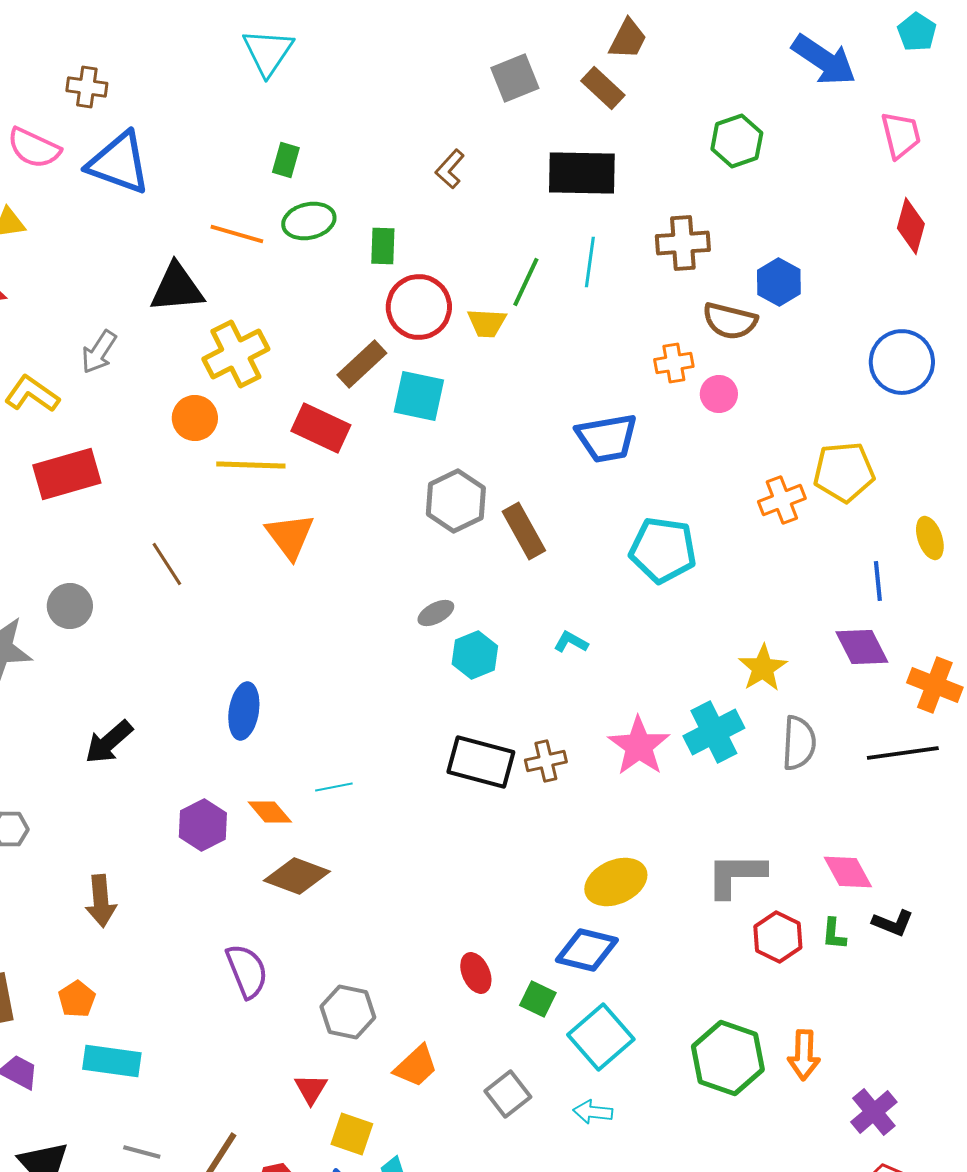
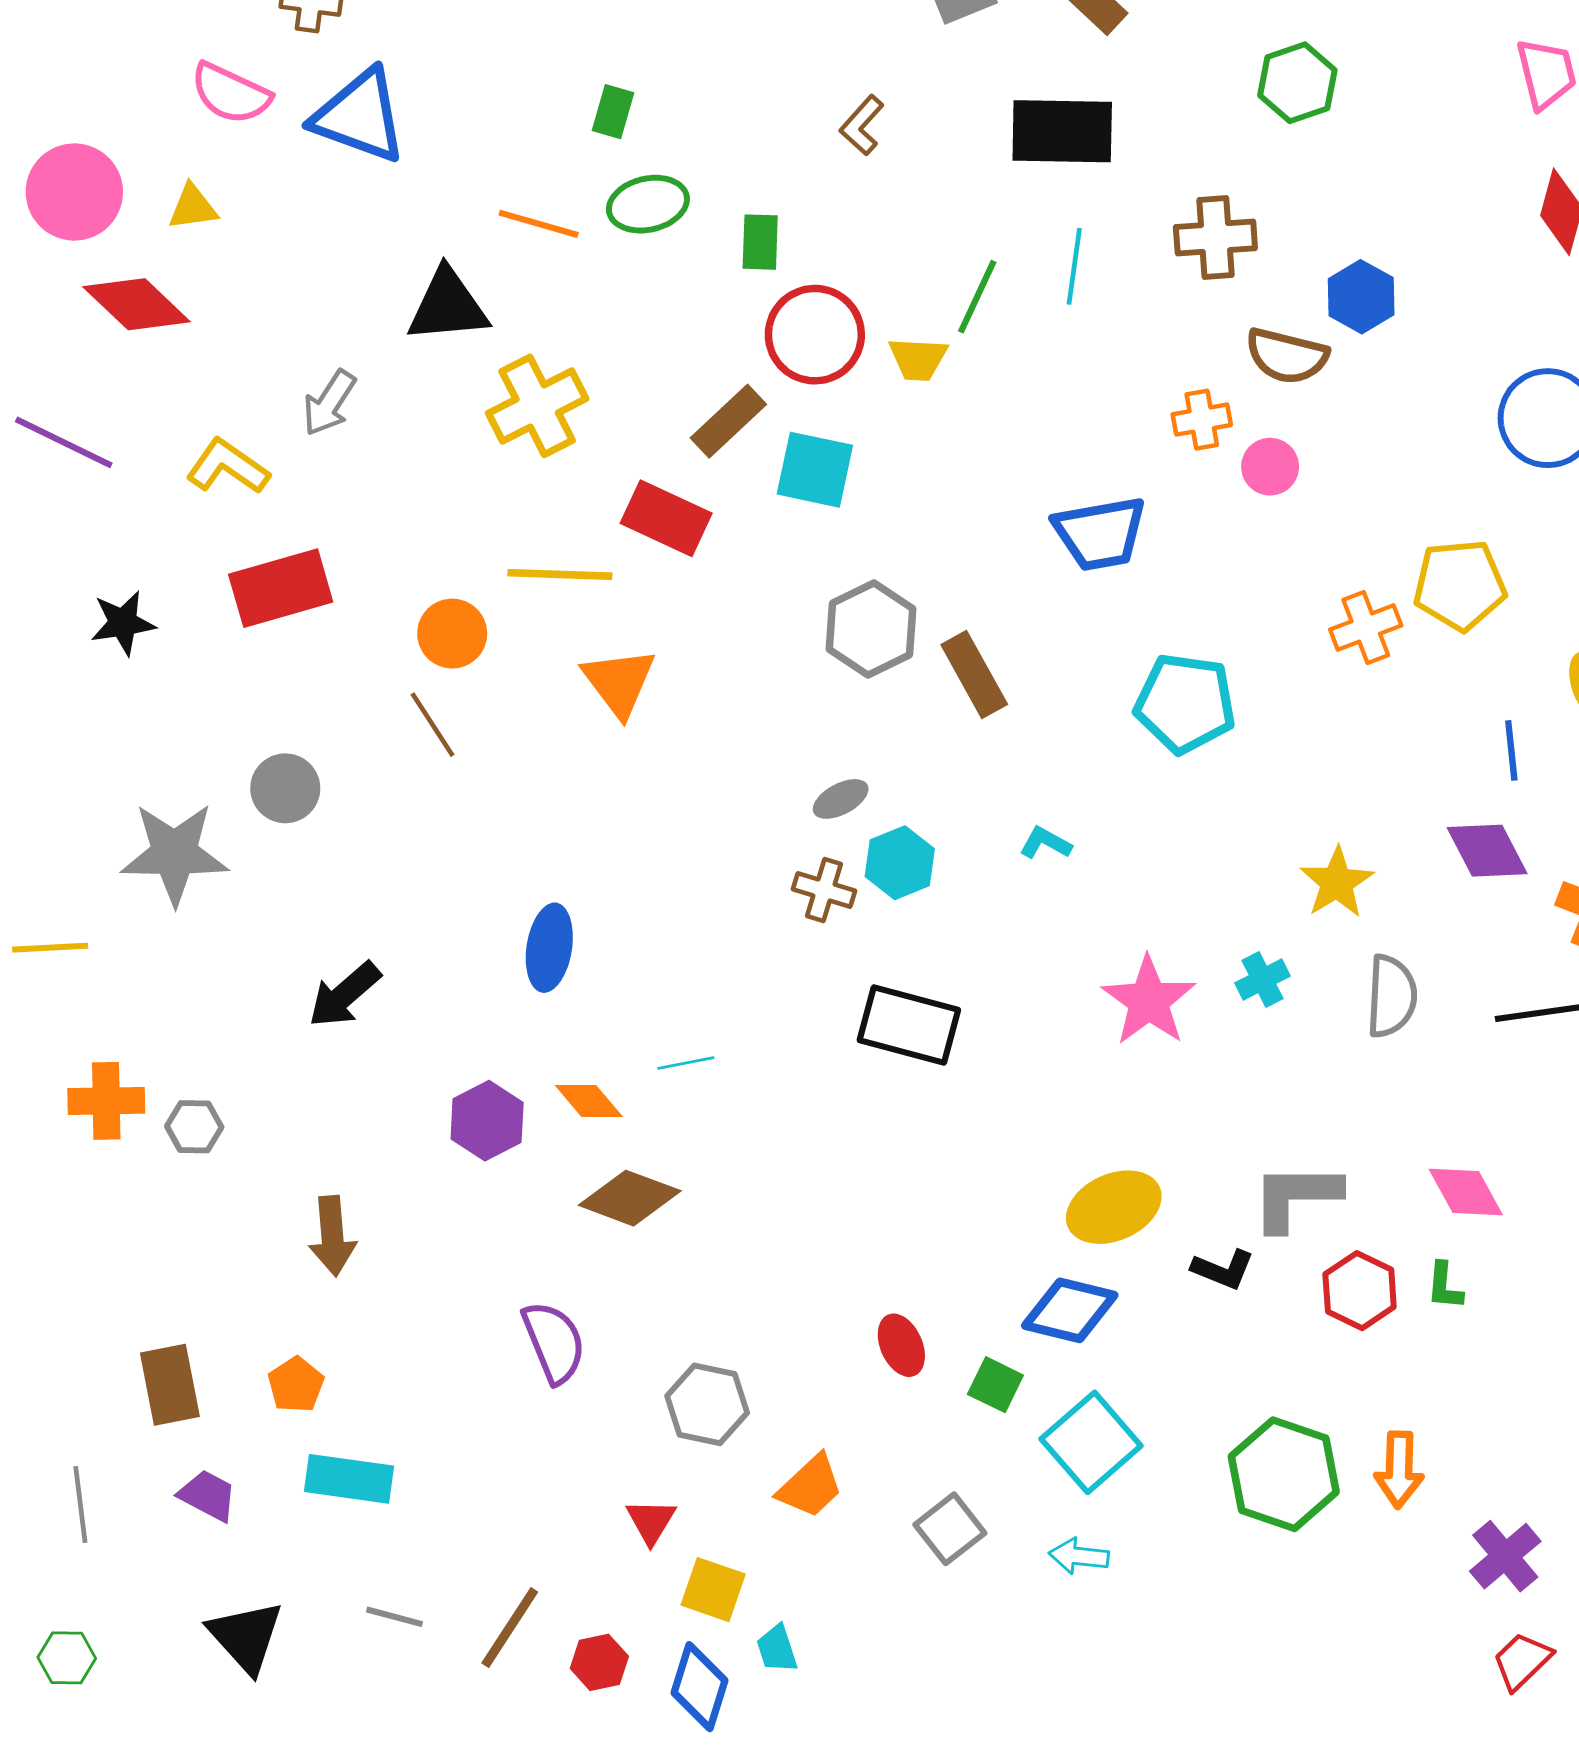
orange circle: (195, 418) -> (452, 634), moved
cyan cross: (714, 732) -> (1262, 980), size x0.6
brown cross: (546, 761) -> (824, 890), moved, turned 30
black L-shape: (893, 923) -> (1223, 1269), moved

